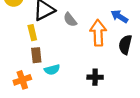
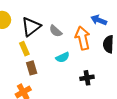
cyan semicircle: (52, 70) -> (63, 57), moved

